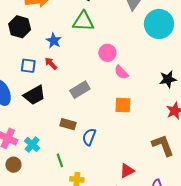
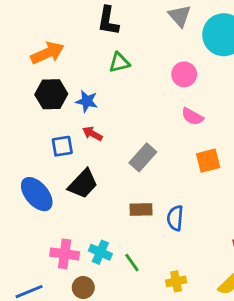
green triangle: (83, 21) -> (119, 63), size x0.7
black hexagon: (20, 27) -> (51, 94), moved
pink circle: (107, 53) -> (184, 74), moved
green line: (60, 160) -> (132, 263), moved

